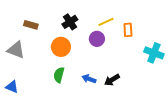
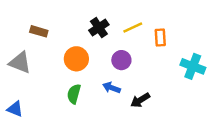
black cross: (70, 22) -> (99, 28), moved
purple circle: (97, 39) -> (121, 60), moved
blue arrow: (89, 79) -> (111, 88), moved

